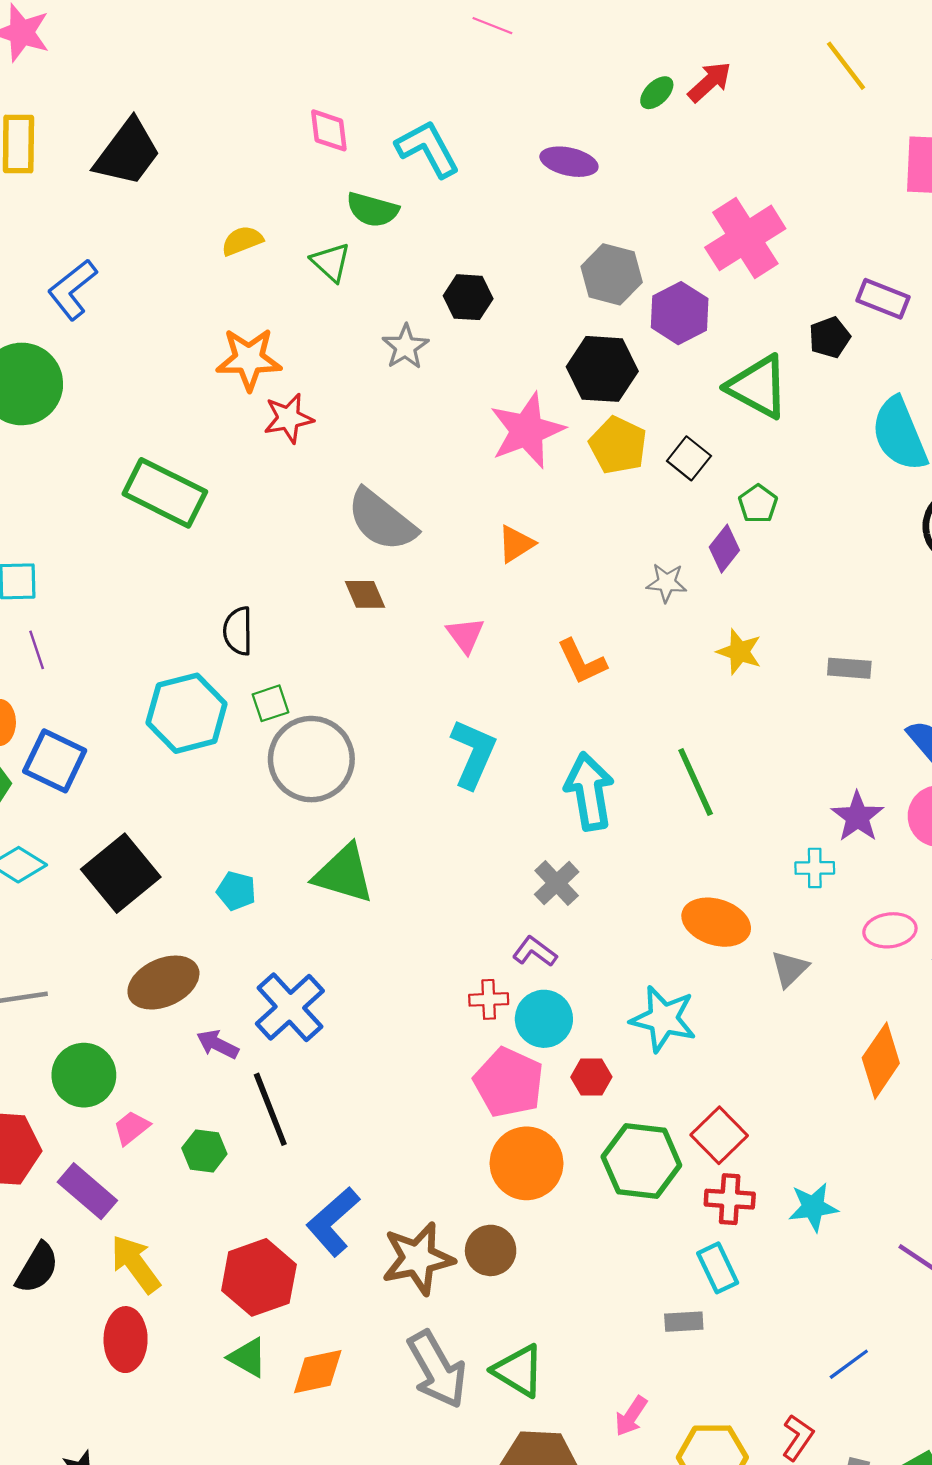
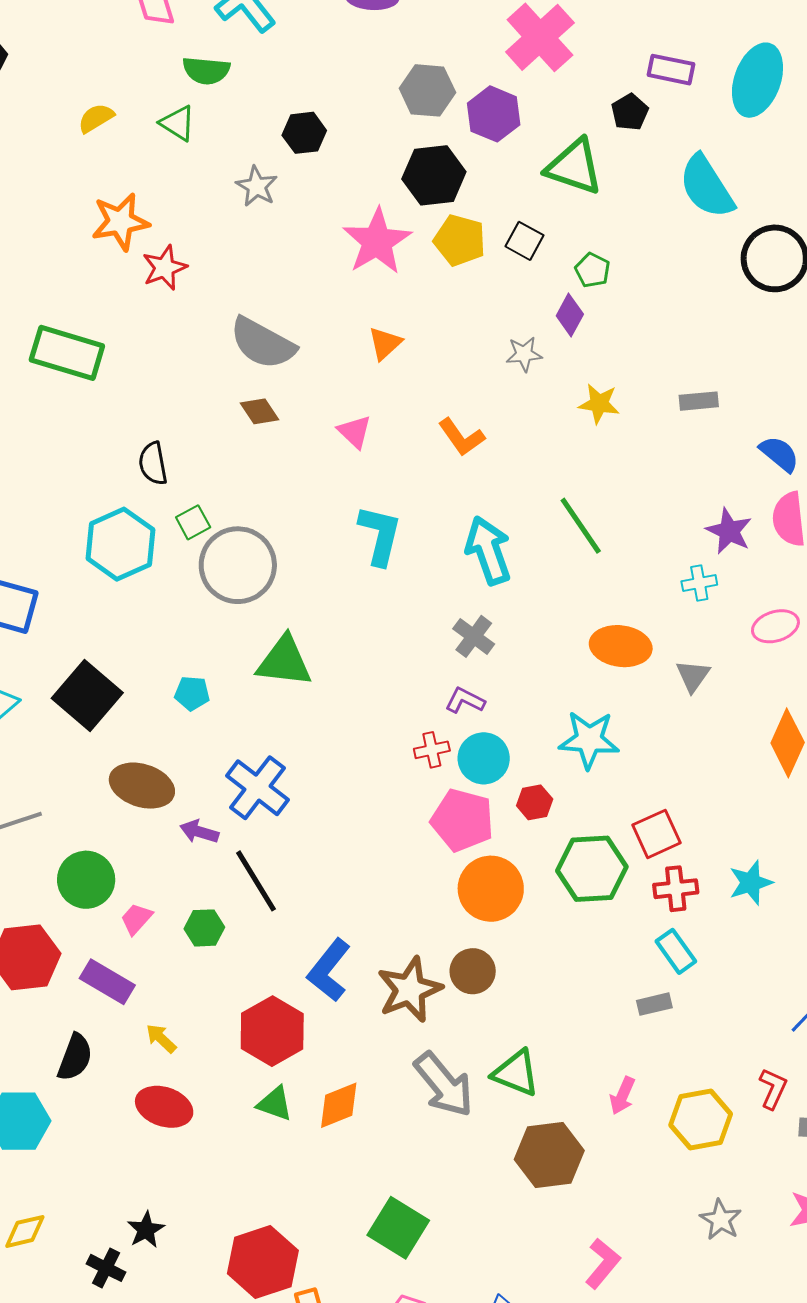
brown ellipse: (163, 983) -> (142, 786), turned 52
red square: (719, 1135) -> (657, 834), turned 30
yellow arrow: (135, 1264) -> (161, 1038), size x0.6
red ellipse: (126, 1340) -> (164, 1107), turned -62

